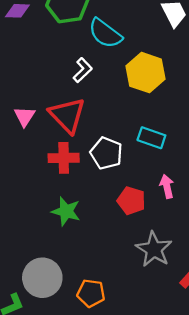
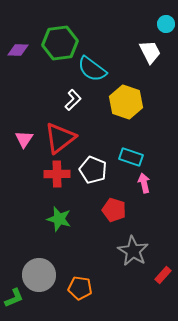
red triangle: (67, 115) -> (60, 138), turned 36
pink arrow: (167, 186) -> (144, 183), moved

